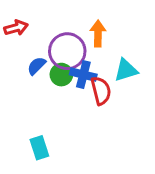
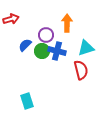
purple circle: (67, 51) -> (46, 35), size x0.6
red semicircle: (101, 91) -> (81, 70), moved

